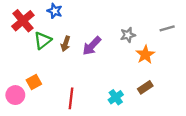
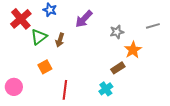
purple arrow: (92, 46) -> (84, 19), moved
orange square: (34, 82) -> (45, 67), moved
brown rectangle: (145, 87) -> (118, 68), moved

